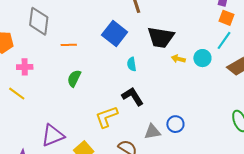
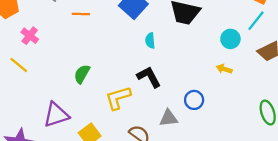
yellow arrow: (178, 59) -> (224, 69), moved
pink cross: (25, 67) -> (30, 36), turned 35
green semicircle: (74, 78) -> (82, 74), moved
blue circle: (175, 124) -> (194, 100), moved

